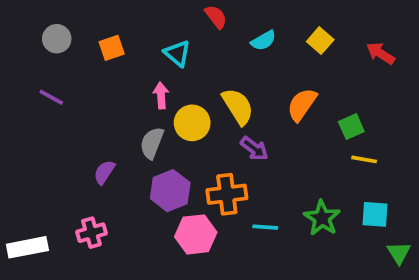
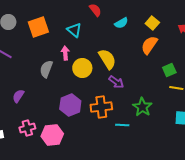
orange square: (112, 48) -> (38, 27), size x1.5
orange semicircle: (302, 105) -> (149, 45), moved
gray semicircle: (152, 143) -> (46, 69), moved
purple semicircle: (104, 172) -> (18, 96), moved
green star: (322, 218) -> (142, 107), moved
pink hexagon: (196, 234) -> (52, 135), moved

